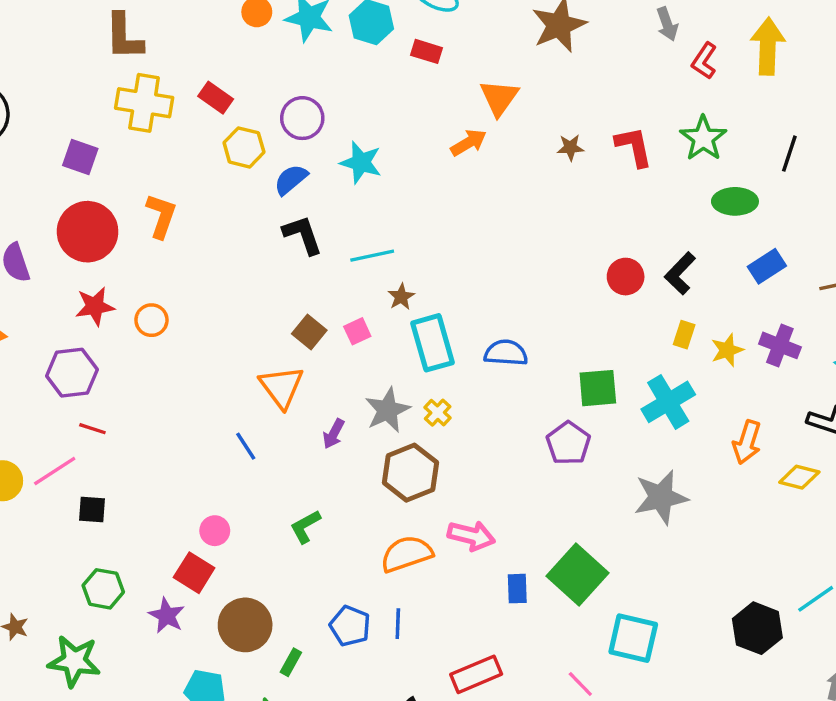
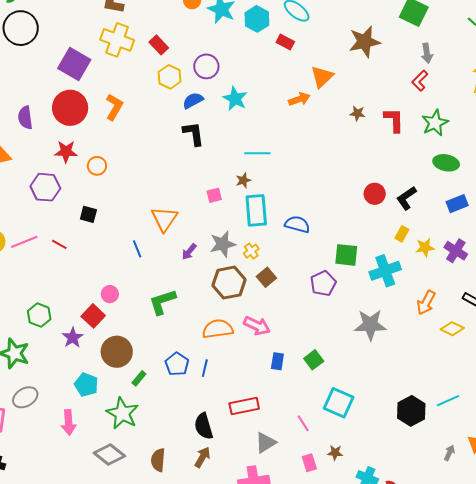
red L-shape: (704, 61) -> (420, 81), moved
purple square: (80, 157) -> (74, 64), size x1.5
cyan line: (372, 256) -> (257, 153), moved
brown square: (309, 332) -> (266, 277), moved
red line: (92, 429) -> (59, 244), moved
black square: (92, 509) -> (88, 214), moved
green L-shape: (305, 527) -> (162, 302), size x1.4
green square: (577, 574) -> (314, 360), size x0.6

